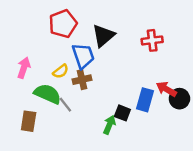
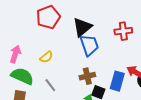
blue trapezoid: (83, 56) -> (89, 45), moved
brown cross: (82, 80) -> (87, 76), moved
green semicircle: (48, 94) -> (22, 76), moved

